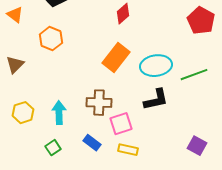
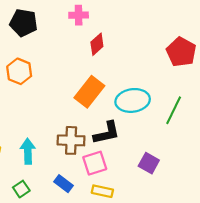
green line: (194, 75) -> (174, 110), turned -44
black L-shape: (156, 100) -> (107, 133), moved
purple square: (197, 146) -> (149, 163), moved

